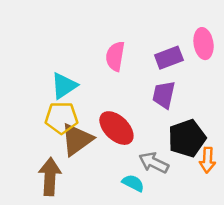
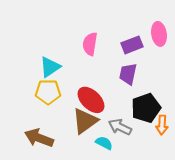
brown triangle: (77, 140) -> (85, 121), moved
brown arrow: (50, 177) -> (39, 138), turned -72

